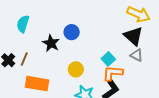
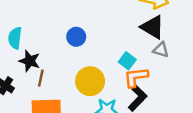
black star: (51, 43) -> (30, 61), moved
brown line: (24, 59) -> (41, 78), moved
yellow circle: (76, 69) -> (90, 81), size x1.5

